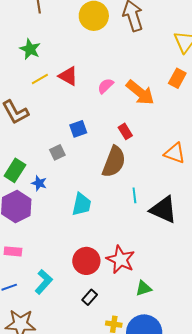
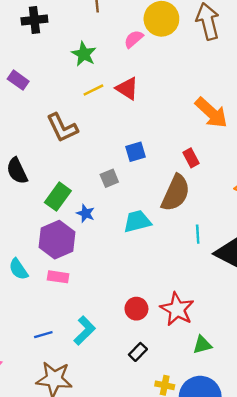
pink semicircle: (106, 86) -> (134, 39), moved
cyan trapezoid: (82, 204) -> (137, 221), moved, turned -120
pink rectangle: (13, 251) -> (58, 277), moved
red circle: (86, 261) -> (136, 309), size x0.7

